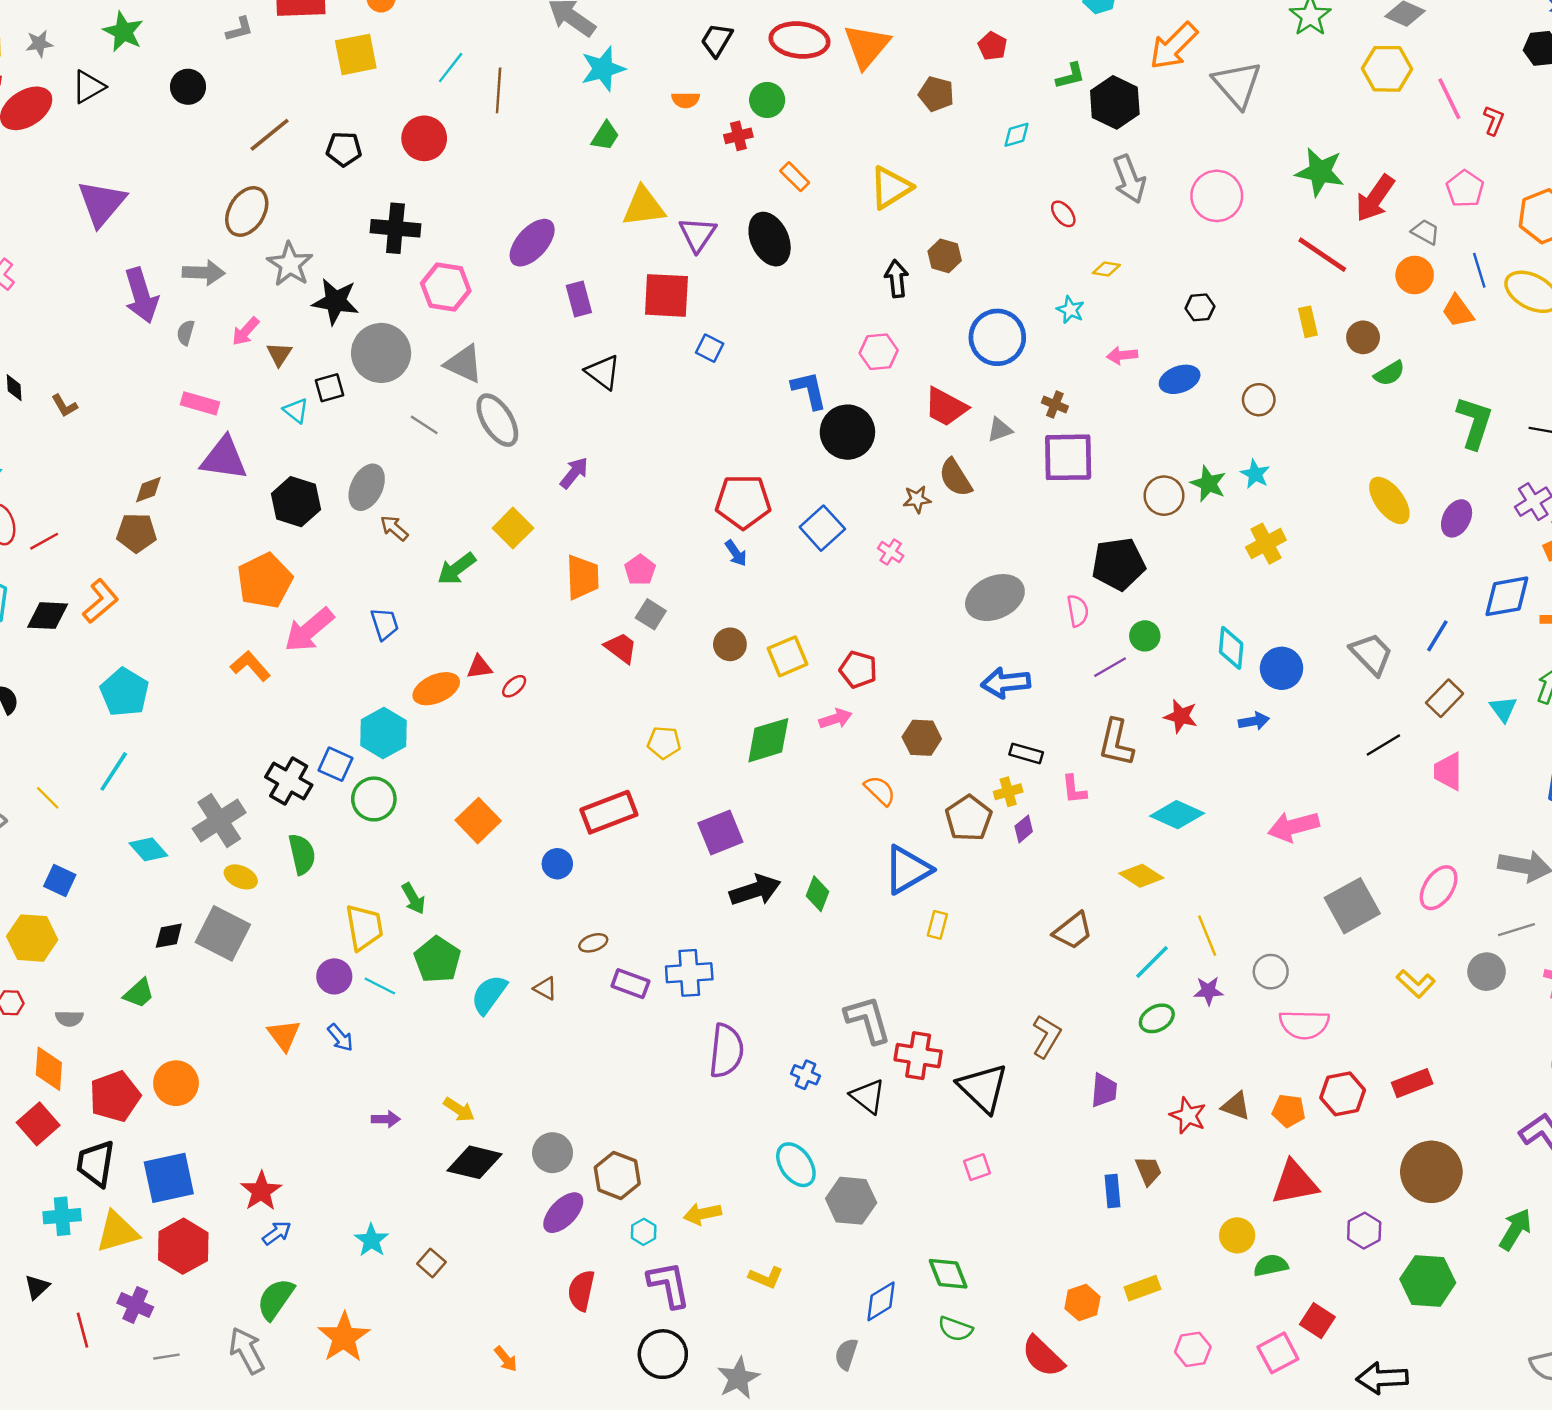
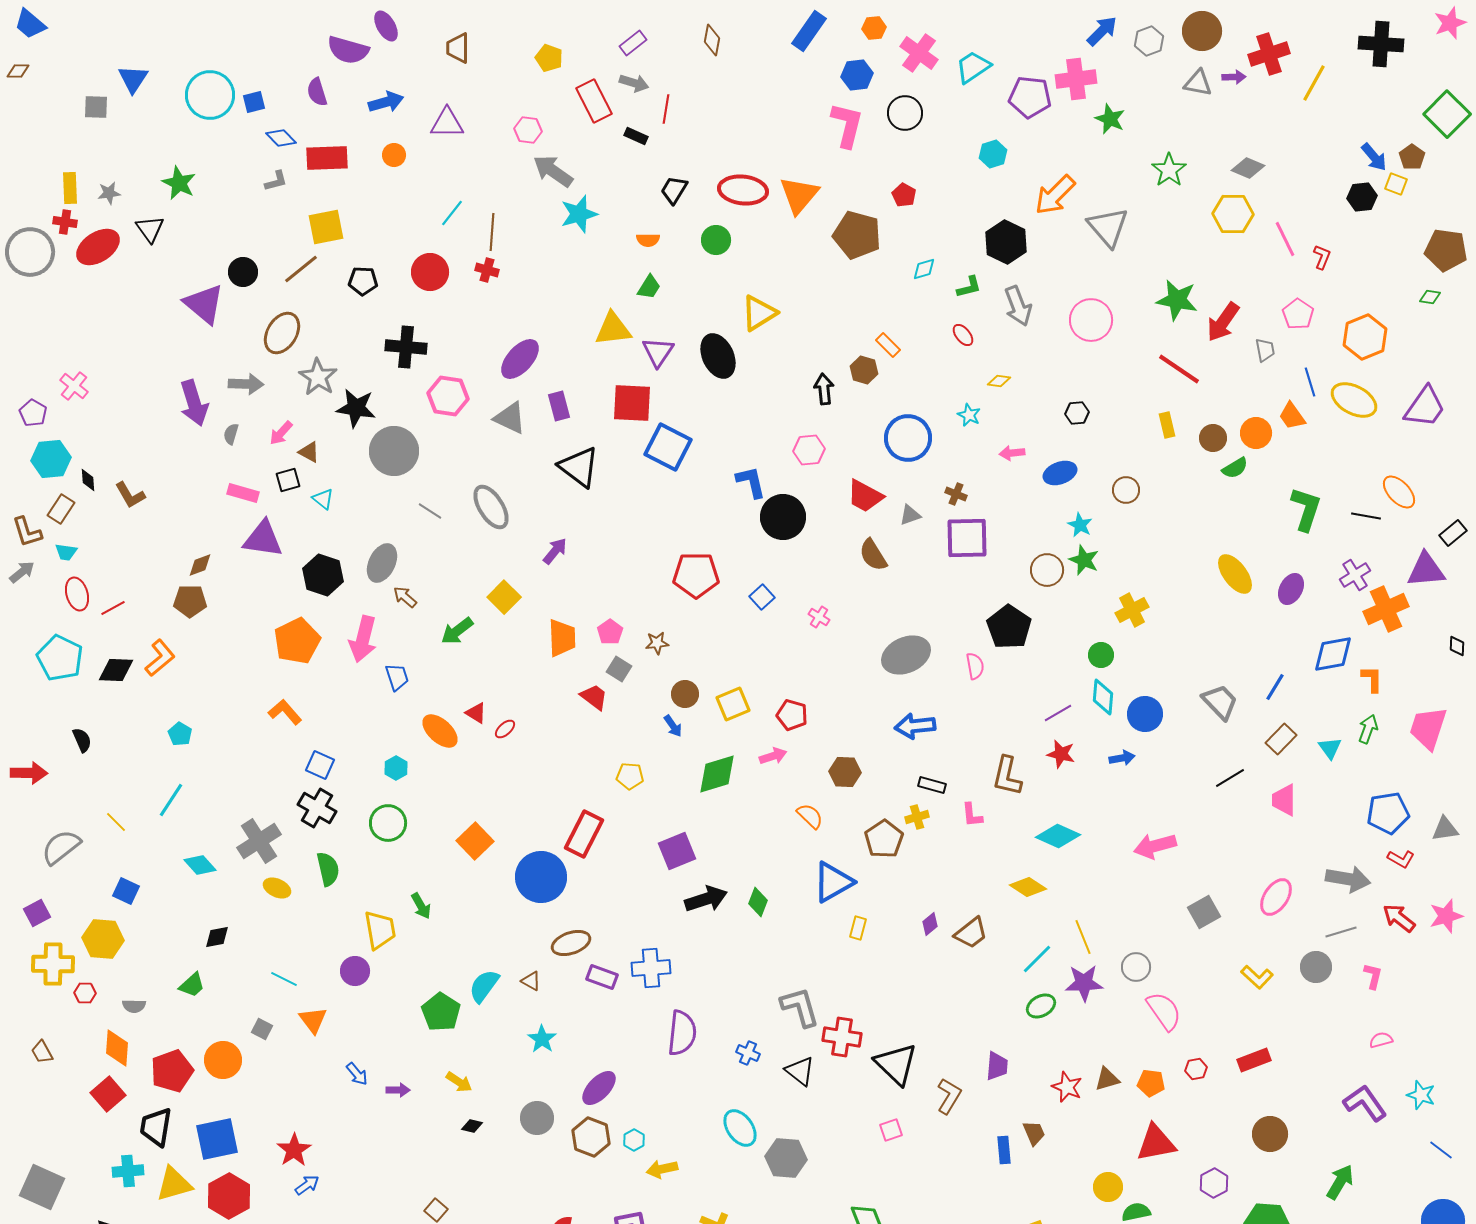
yellow square: (356, 54) -> (326, 227), moved
green L-shape: (1070, 76) -> (969, 287), moved
black triangle: (88, 87) -> (150, 229), turned -36
black circle: (188, 87) -> (243, 272), moved
brown pentagon: (936, 94) -> (857, 235), size x1.6
green trapezoid: (605, 136) -> (649, 287), moved
red cross: (738, 136) -> (487, 270), moved, turned 30
orange rectangle: (795, 177) -> (888, 345), moved
yellow triangle: (891, 187) -> (759, 313), moved
purple triangle: (102, 203) -> (204, 304), moved, turned -30
gray trapezoid: (1425, 232) -> (1265, 350), turned 50
orange circle: (1415, 275) -> (1256, 433), moved
blue square: (710, 348) -> (668, 447), size x2.0
brown triangle: (279, 354) -> (309, 452), turned -35
gray triangle: (464, 364) -> (510, 418), moved
black triangle: (603, 372) -> (579, 467), size x1.4
black square: (329, 388) -> (288, 480), moved
brown L-shape: (65, 406) -> (130, 495), size x1.4
cyan star: (1255, 474) -> (1080, 525), moved
brown star: (917, 499) -> (657, 643), moved
blue square: (822, 528) -> (762, 597), size x0.7
blue arrow: (736, 553) -> (673, 726), moved
black pentagon: (1118, 564) -> (1009, 627), turned -30
pink arrow: (309, 630) -> (363, 639), moved, turned -36
green circle: (1145, 636) -> (1101, 655), moved
red triangle: (479, 667) -> (476, 713), turned 40
purple line: (1110, 667) -> (1058, 713), moved
orange ellipse: (436, 689) -> (440, 731), turned 66
cyan pentagon: (124, 692) -> (180, 734), size x0.6
cyan hexagon: (383, 733) -> (396, 768), size x0.6
blue square: (335, 764) -> (320, 765), moved
red rectangle: (609, 812) -> (584, 834), turned -42
purple diamond: (1024, 829) -> (930, 924), moved
blue circle: (557, 864) -> (541, 877), size x2.0
gray square: (1352, 906) -> (1204, 912), size x0.7
gray square: (223, 933) -> (262, 1029), moved, size x0.5
brown ellipse: (593, 943) -> (571, 943), size x1.6
green pentagon: (437, 960) -> (441, 1012), moved
cyan line: (380, 986) -> (284, 979), moved
purple star: (1208, 991) -> (1084, 983), size x1.5
pink semicircle: (1304, 1024) -> (1164, 1011), turned -126
brown L-shape: (1046, 1036) -> (949, 1096), moved
blue arrow: (340, 1038) -> (357, 1074), moved
red hexagon: (1343, 1094) -> (1196, 1069), size x0.6
brown triangle: (1236, 1106) -> (1107, 1079), turned -36
black diamond: (475, 1162) -> (472, 1126), size x0.5
brown circle: (1431, 1172) -> (1270, 1134), size x0.7
purple ellipse: (563, 1213) -> (599, 1088), moved
cyan hexagon: (644, 1232) -> (634, 1140), moved
cyan star: (371, 1240) -> (542, 1039), moved

